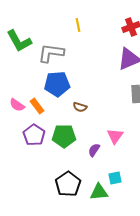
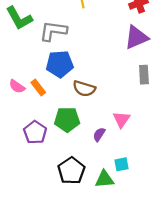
brown semicircle: (80, 107) -> (84, 89), size x1.5
purple pentagon: (34, 135) -> (35, 132), moved

